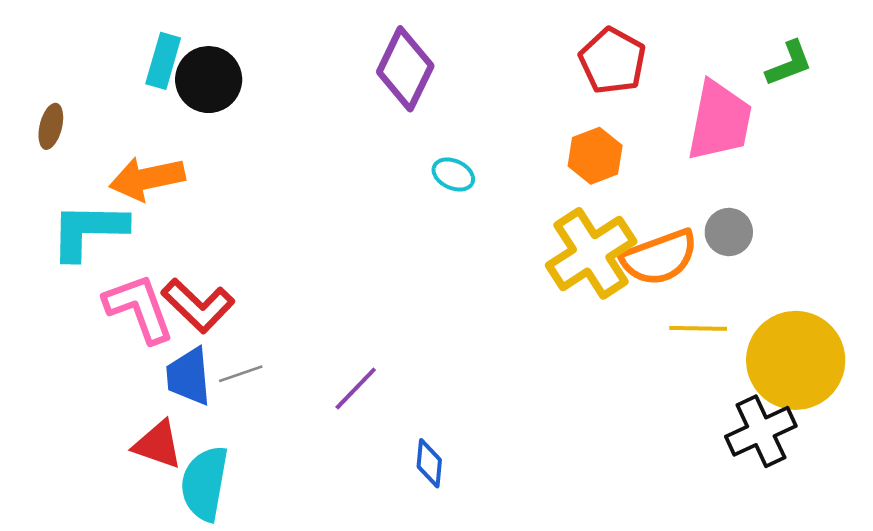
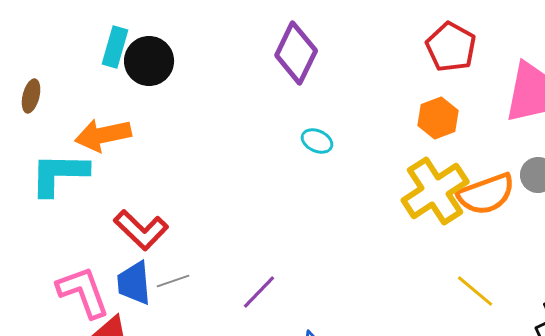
cyan ellipse: (453, 174) -> (317, 141), moved
pink L-shape: (139, 308) -> (83, 292), moved
yellow line: (698, 328) -> (475, 291), moved, turned 39

